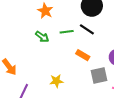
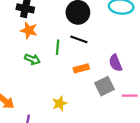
green line: (67, 32) -> (58, 47), turned -64
orange rectangle: (83, 55) -> (81, 68), turned -32

